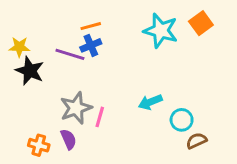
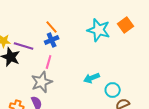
orange line: (91, 26) -> (52, 27), turned 64
purple line: (70, 54) -> (24, 46), moved
pink line: (100, 117) -> (49, 62), moved

